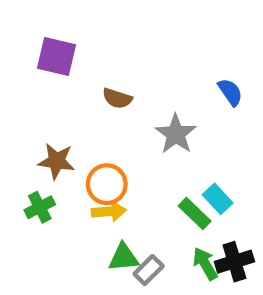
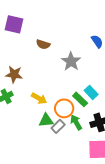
orange circle: (107, 184) -> (64, 108), moved
yellow arrow: (109, 211) -> (39, 98), turned 35
green arrow: (205, 264) -> (76, 122), moved

